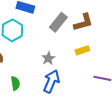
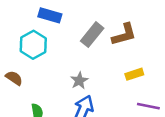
yellow rectangle: (82, 50) -> (134, 74), moved

